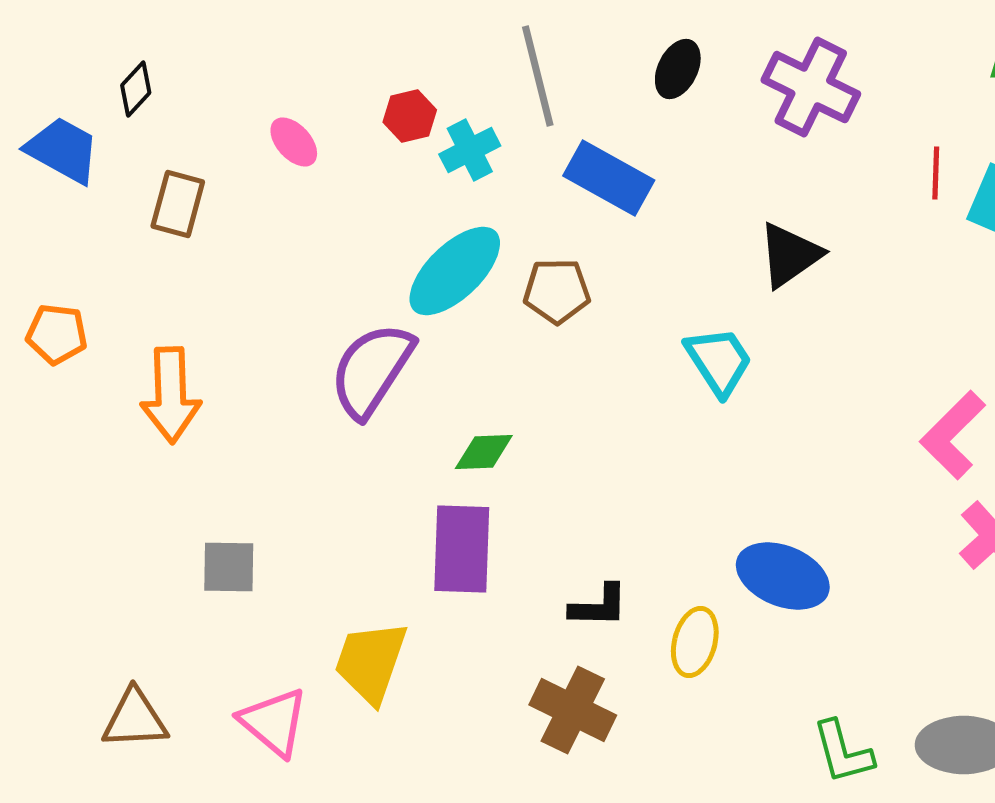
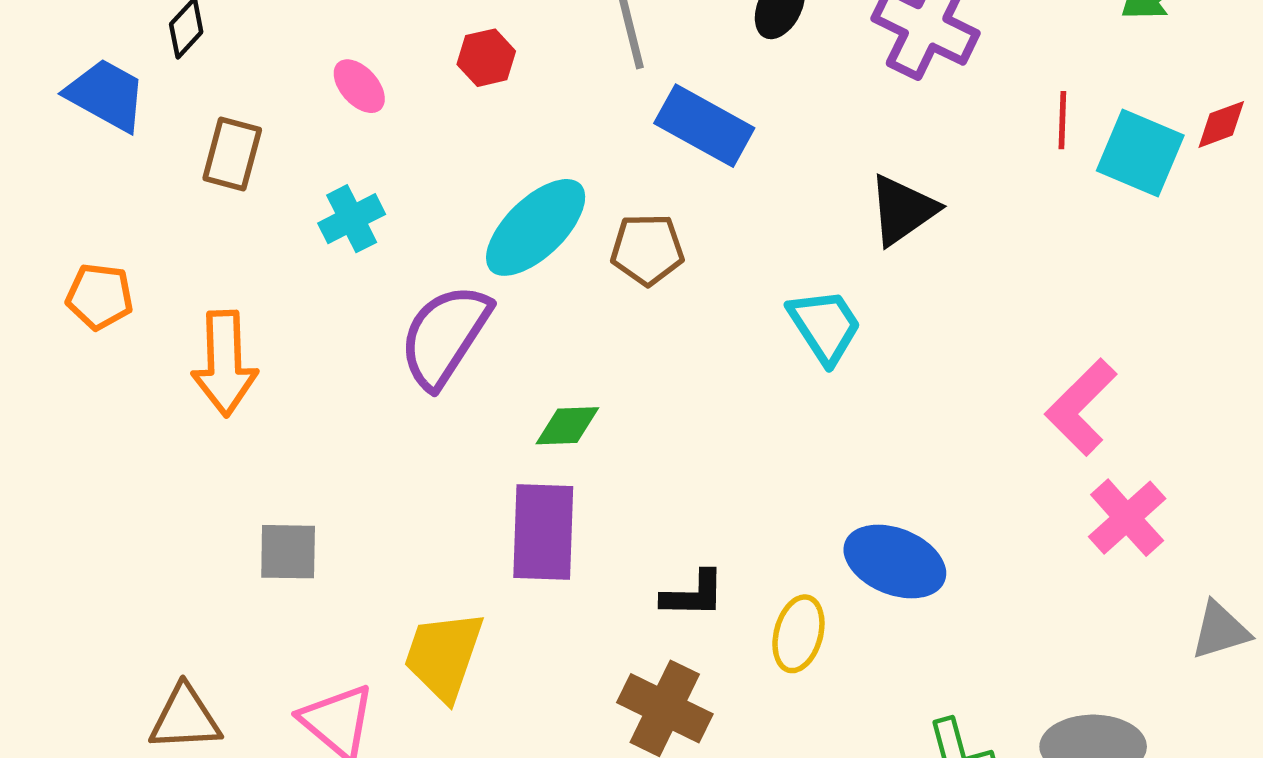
cyan cross: (470, 150) -> (352, 219), moved

